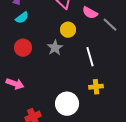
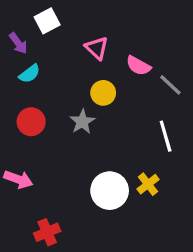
white line: (90, 57) -> (166, 136), moved
yellow cross: (96, 87) -> (148, 184), turned -32
white circle: (67, 104) -> (110, 191), moved

